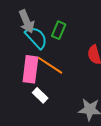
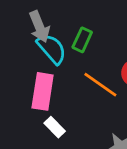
orange line: (50, 65) -> (100, 85), moved

